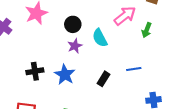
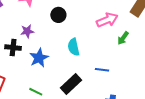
cyan semicircle: (100, 38) -> (74, 47), moved
purple star: (75, 46) -> (27, 31), moved
black rectangle: (104, 79) -> (71, 84), moved, size x1.5

